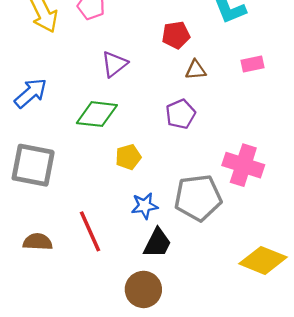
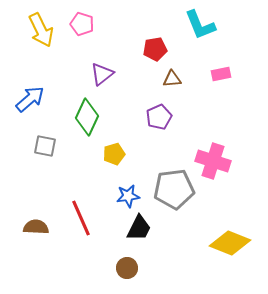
green diamond: (97, 114) -> (87, 117), turned -72
gray square: (33, 165) -> (45, 146), moved, size x0.6
brown circle: (143, 289) -> (127, 268), size x0.7

